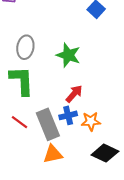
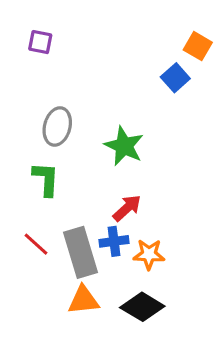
green L-shape: (22, 81) -> (46, 179), size x0.7
black diamond: (105, 153) -> (142, 307), moved

